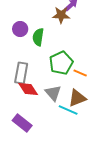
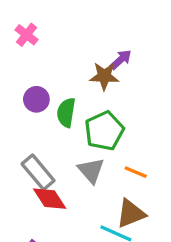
green pentagon: (61, 63) -> (104, 131), moved
gray rectangle: (21, 73) -> (38, 172), turned -50
gray triangle: (53, 93) -> (91, 170), moved

